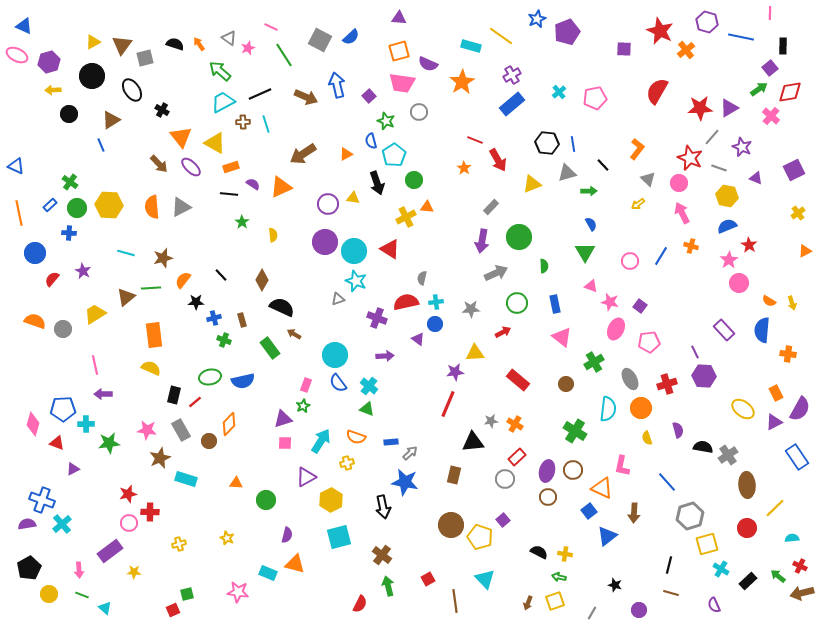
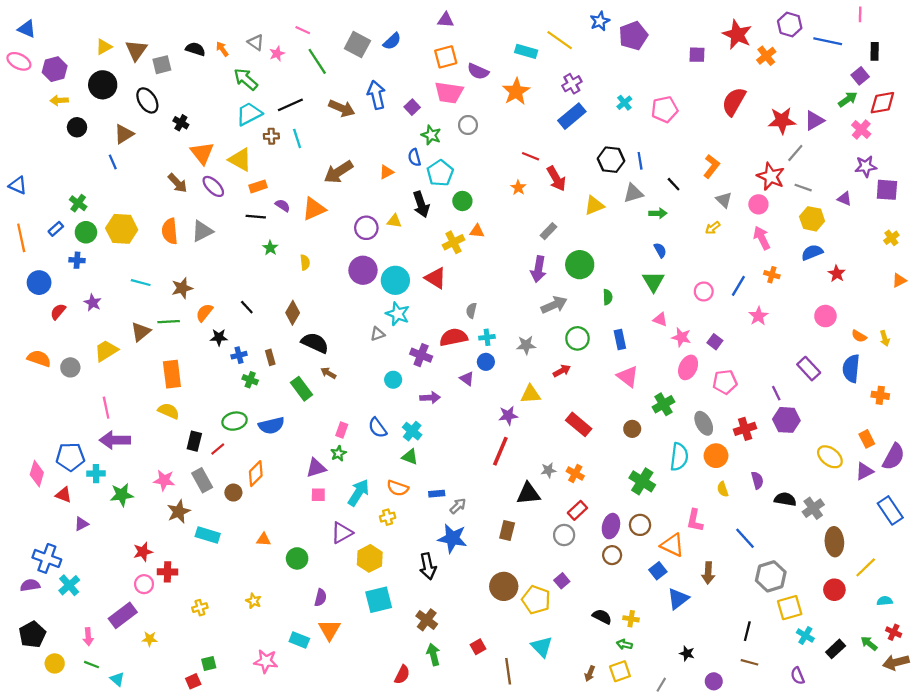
purple star: (742, 147) -> (866, 166), moved, turned -30
purple square: (794, 170) -> (887, 190), turned 30
pink star: (729, 260) -> (758, 316), moved
cyan circle: (335, 355) -> (393, 380), moved, size x0.6
purple arrow: (103, 394) -> (115, 440), size x1.5
orange triangle: (295, 564) -> (329, 630), turned 45

